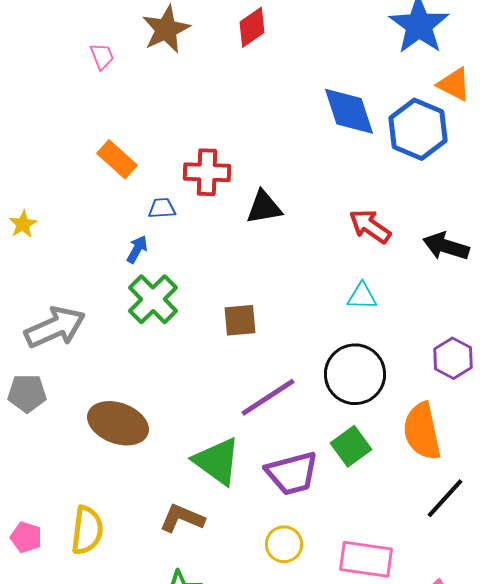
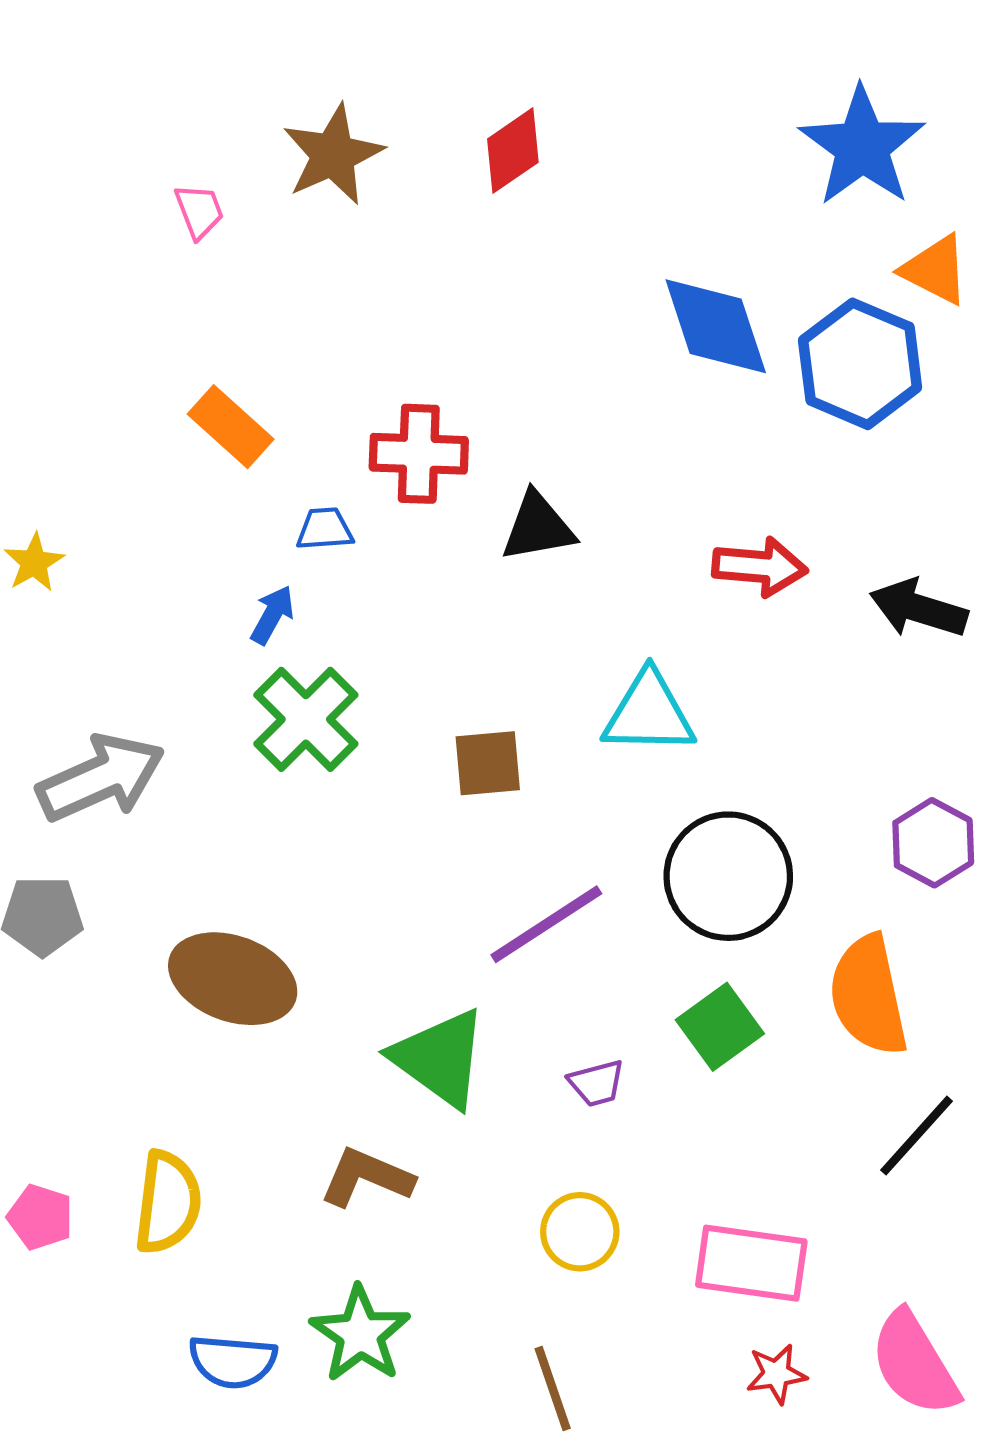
red arrow: (370, 226) -> (760, 567), turned 150
cyan triangle: (362, 296) -> (649, 713), moved, size x1.5
purple trapezoid: (292, 473) -> (597, 1083), size x0.5

